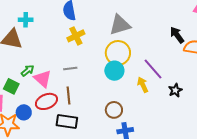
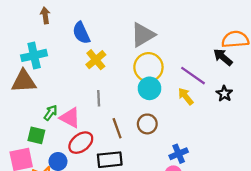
cyan cross: (26, 20) -> (34, 55), size x1.5
black arrow: (177, 35) -> (223, 57), moved
gray line: (70, 68) -> (99, 98), turned -72
brown line: (69, 95) -> (117, 128), moved
brown circle: (114, 110) -> (147, 124), moved

